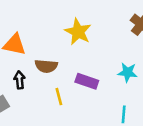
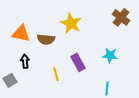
brown semicircle: (46, 66) -> (46, 39), moved
purple rectangle: (87, 81) -> (78, 62), turned 42

